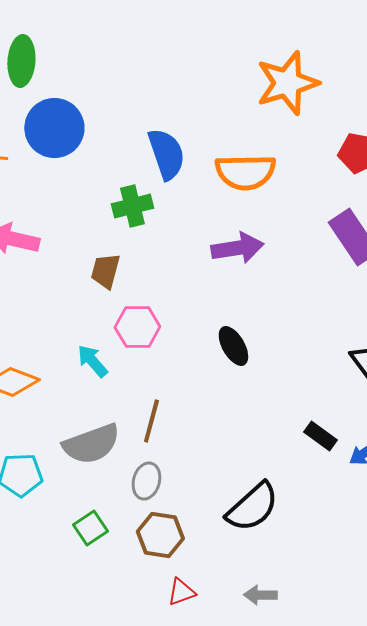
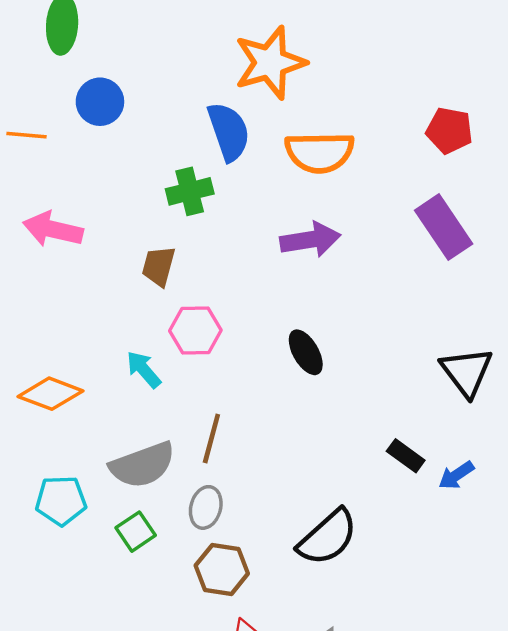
orange star: (287, 83) -> (270, 63), moved
blue circle: (54, 128) -> (100, 102), size x0.7
green square: (90, 528) -> (136, 532), moved

